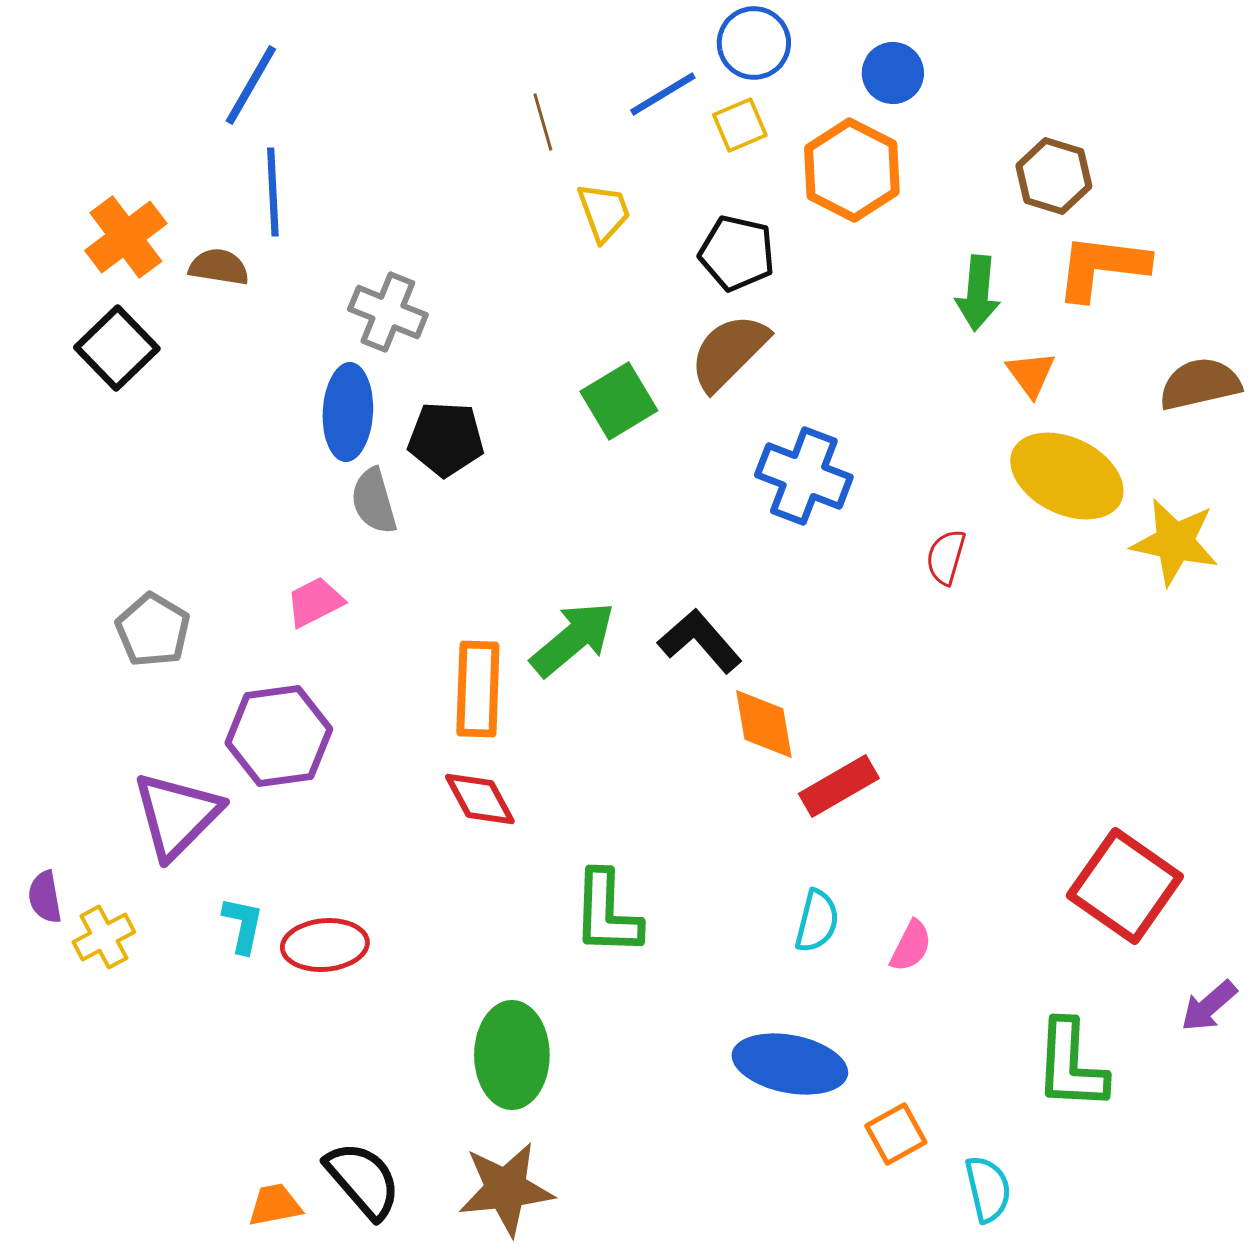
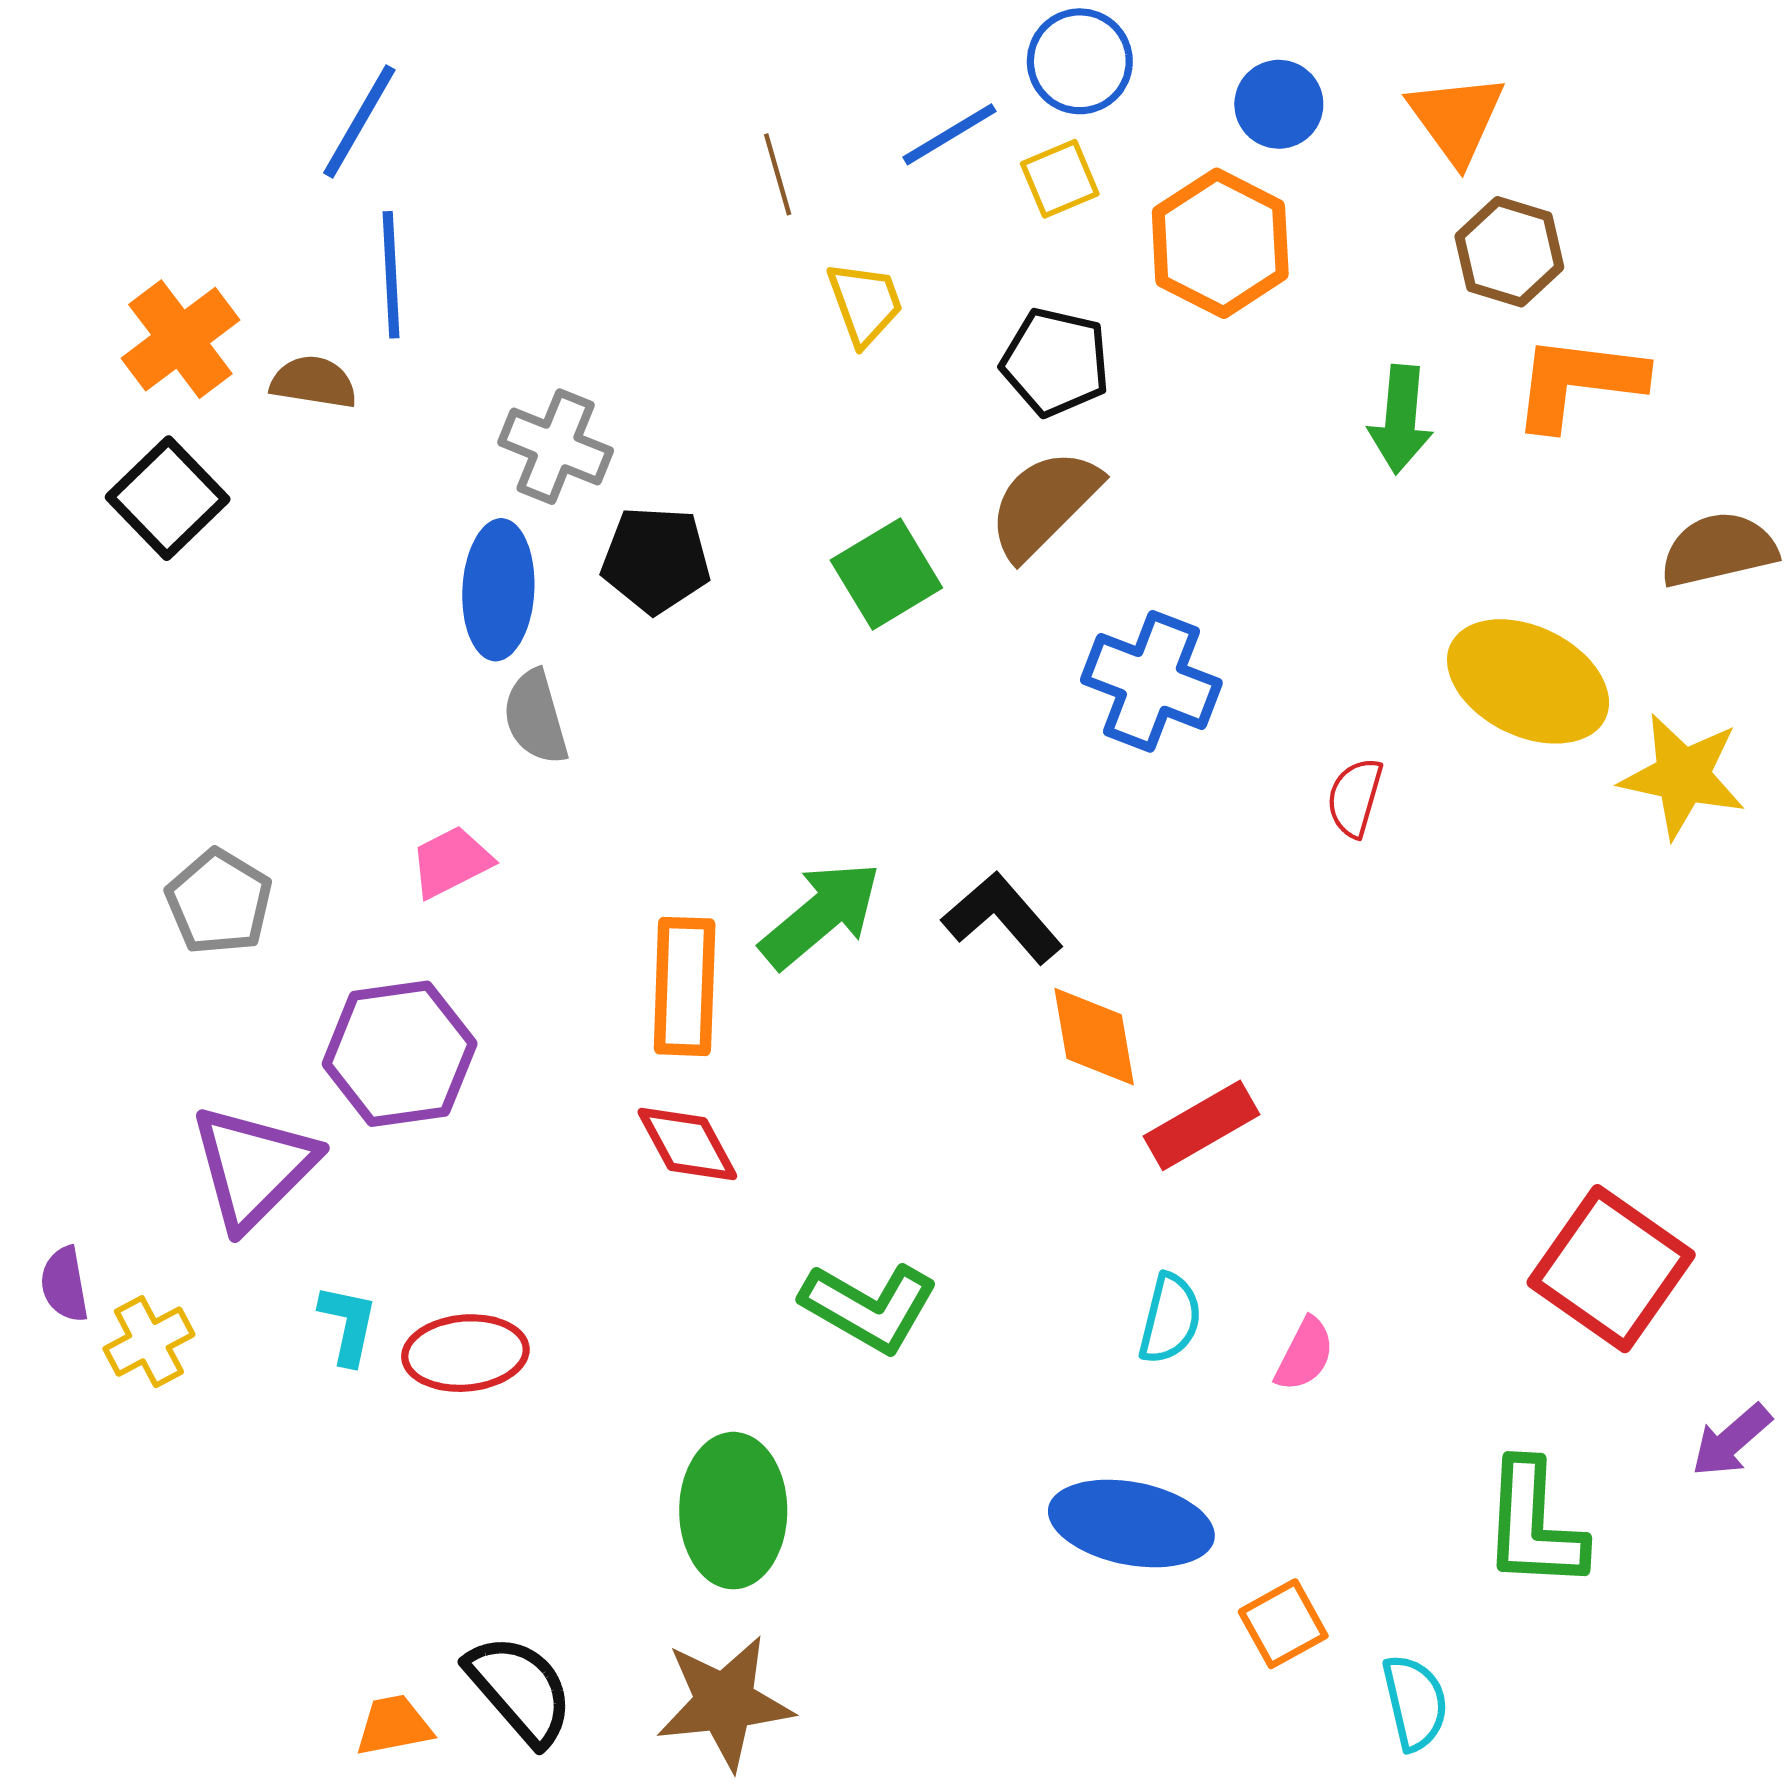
orange triangle: (1031, 374) -> (1456, 119), moved, size x1.4
black pentagon: (446, 439) -> (656, 560), moved
green L-shape: (607, 913) -> (869, 1307), turned -62

